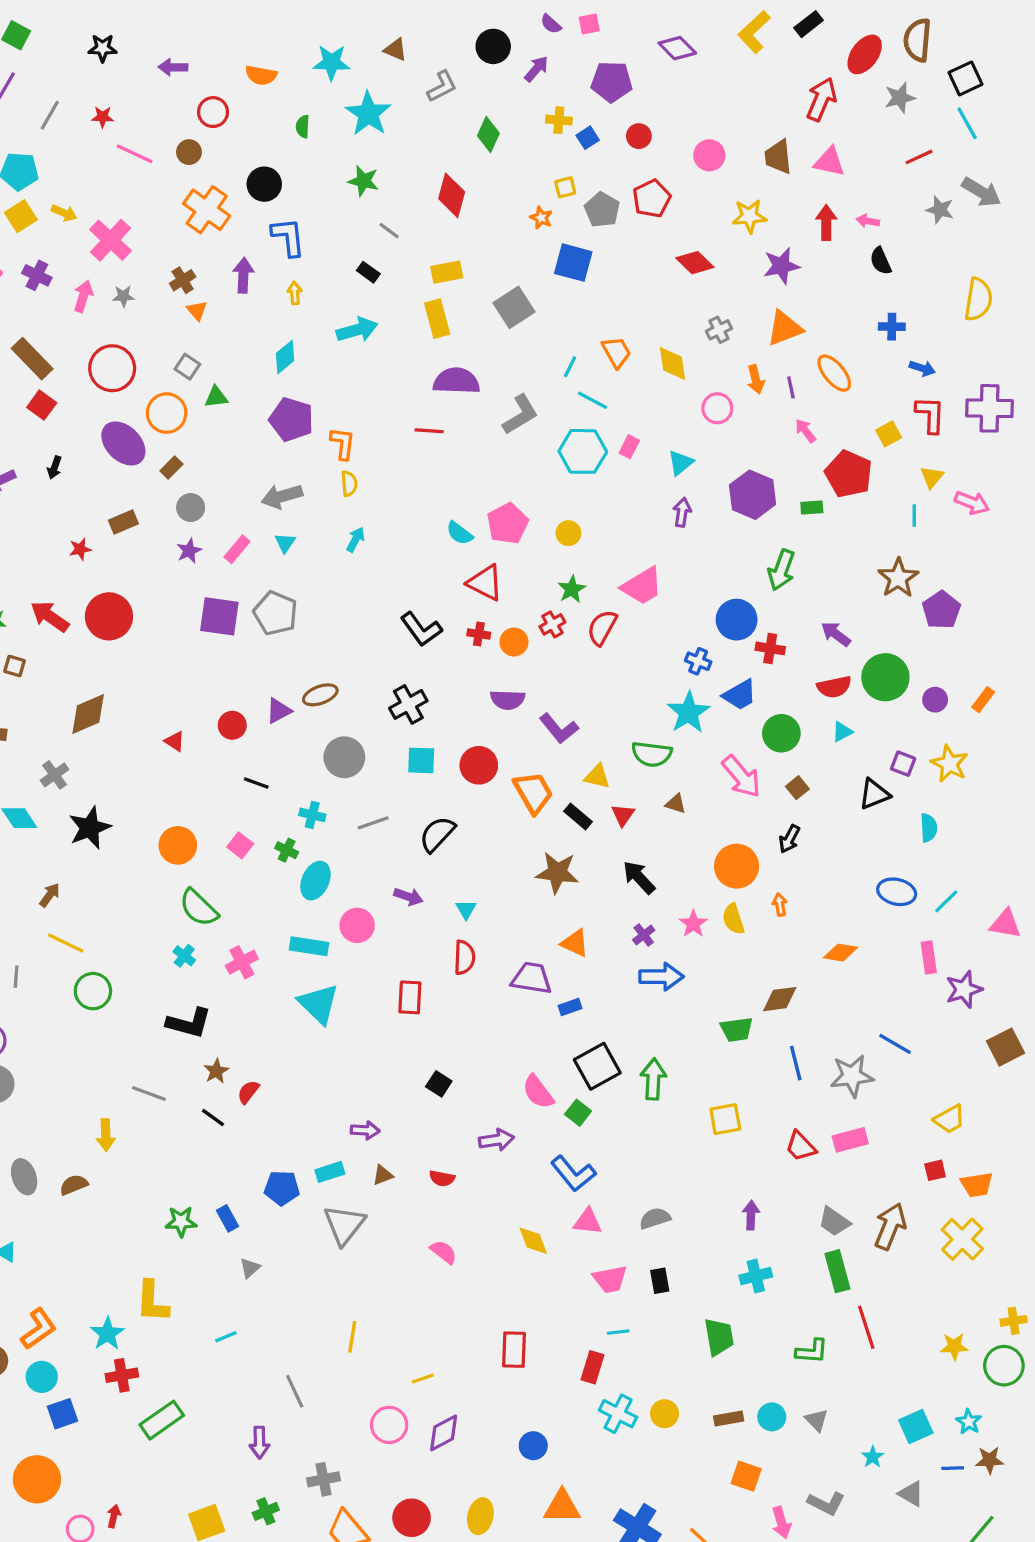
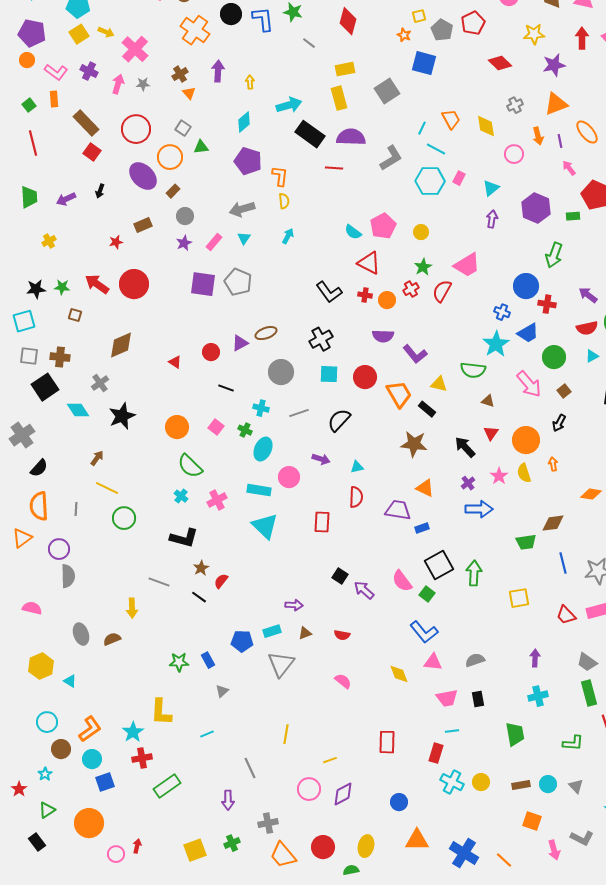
blue L-shape: (288, 237) -> (263, 19), moved
black rectangle: (368, 272) -> (310, 134), moved, size x2.0
red triangle: (623, 815) -> (491, 433), moved
cyan triangle: (466, 909) -> (357, 467), turned 48
purple arrow: (496, 1140) -> (364, 590), moved, turned -130

